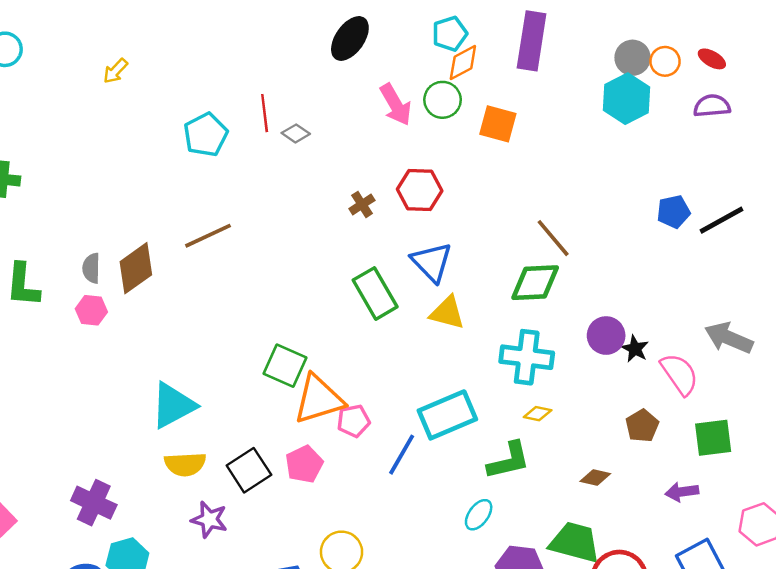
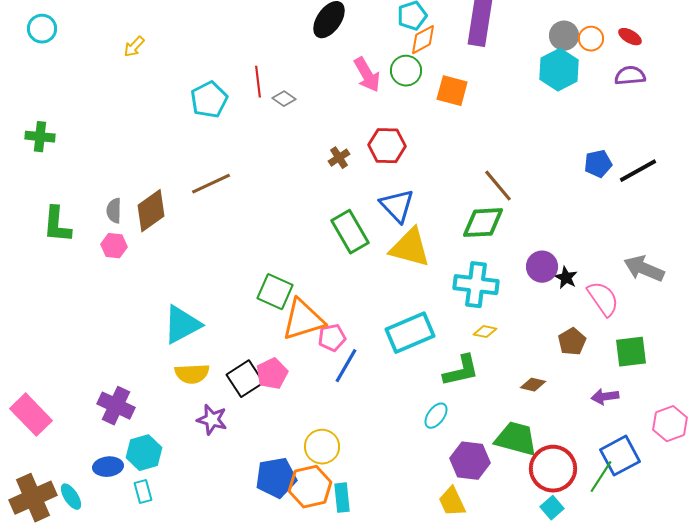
yellow triangle: (447, 313) -> (410, 248), size x1.4
blue line: (402, 455) -> (346, 366), moved
pink pentagon: (304, 464) -> (272, 374), moved

